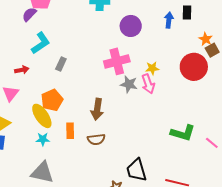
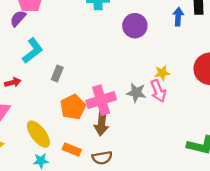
pink cross: (117, 61) -> (101, 100), moved
orange pentagon: (52, 100) -> (73, 107), moved
orange rectangle: (70, 131) -> (72, 149), turned -63

